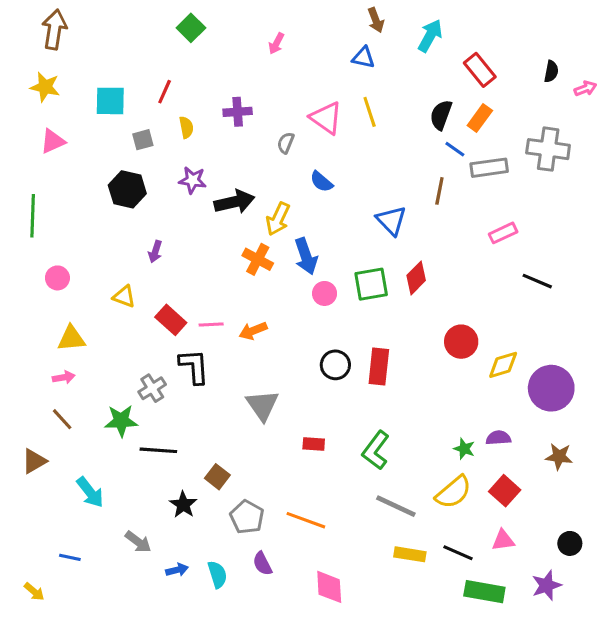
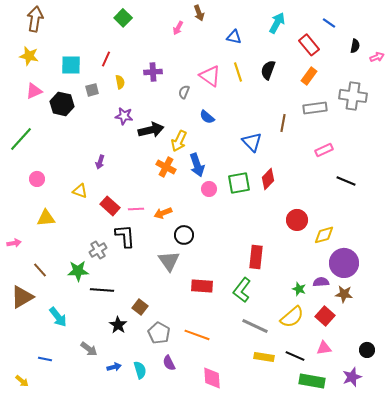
brown arrow: (376, 20) -> (199, 13), moved
black semicircle: (441, 115) -> (268, 70), moved
blue line: (455, 149) -> (329, 23), moved
black hexagon: (127, 189) -> (62, 104), moved
green line: (33, 216) -> (21, 139), turned 40
black circle: (335, 365) -> (184, 235), moved
red rectangle: (379, 366) -> (256, 257), moved
pink arrow: (64, 377) -> (14, 243), moved
purple circle: (551, 388) -> (344, 263), moved
red rectangle: (314, 444) -> (202, 286), size x1.5
brown star: (559, 456) -> (344, 294), moved
brown triangle: (34, 461) -> (22, 297), size x1.4

